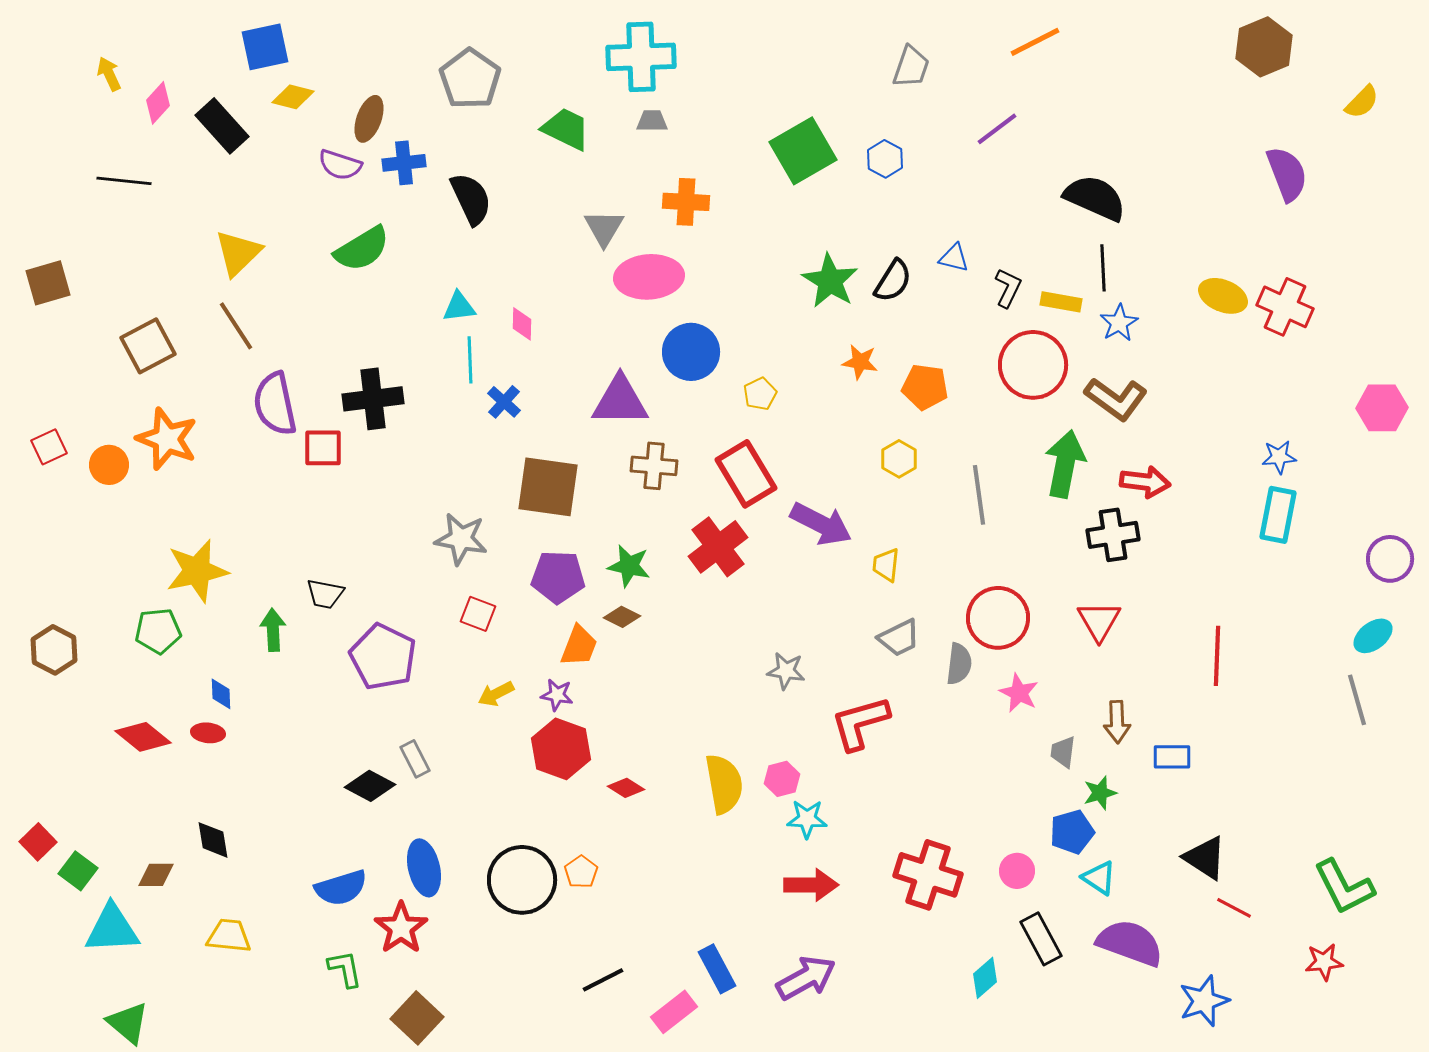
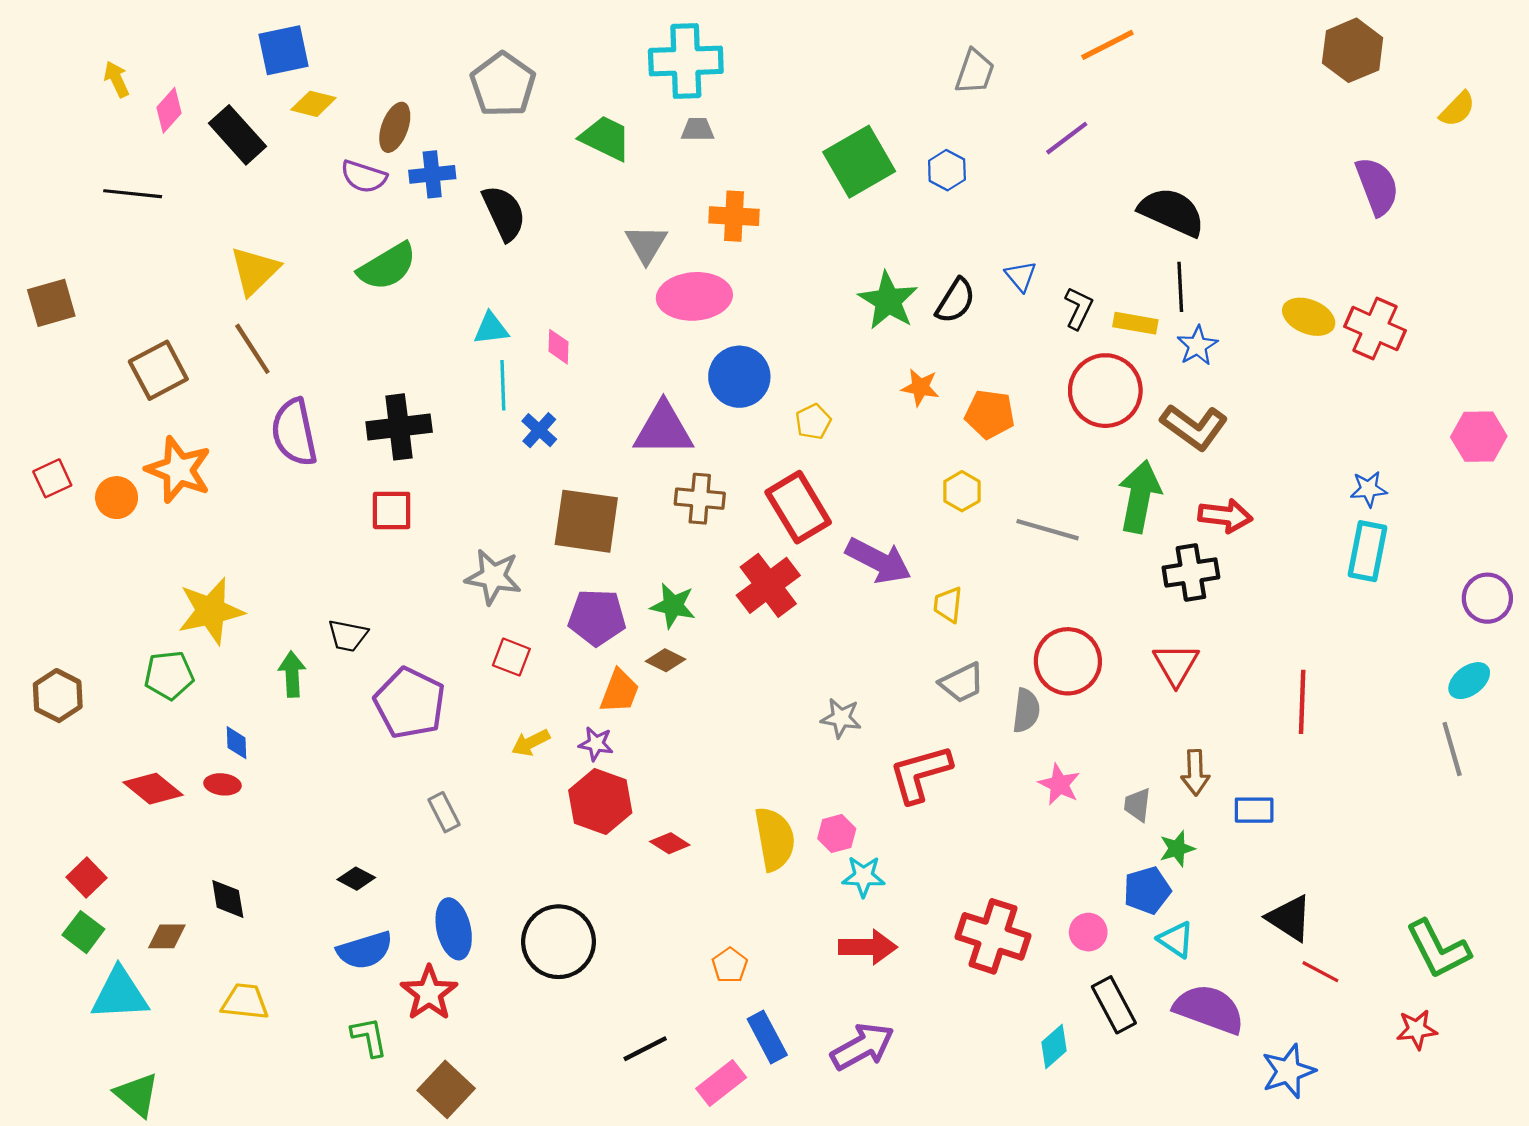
blue triangle: (954, 258) -> (1021, 276), turned 36
red square: (323, 448) -> (392, 510), moved
gray line: (979, 495) -> (1048, 530), turned -66
pink star: (1019, 693) -> (1059, 784), moved
black diamond: (370, 786) -> (356, 879), moved, size x0.7
red square: (38, 842) -> (87, 877), moved
orange pentagon: (581, 872) -> (730, 965), moved

